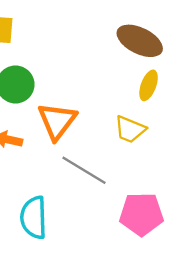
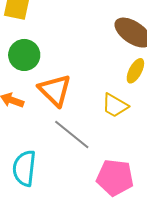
orange triangle: (57, 121) -> (55, 90), turned -30

